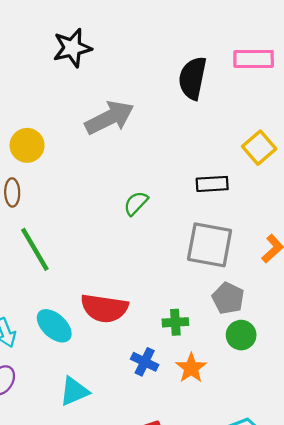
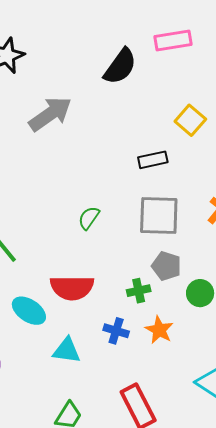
black semicircle: (192, 78) -> (120, 66), turned -147
green semicircle: (136, 203) -> (89, 218), moved
gray pentagon: (228, 298) -> (166, 266), moved
cyan triangle: (74, 391) -> (67, 350), moved, turned 40

